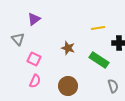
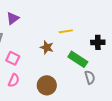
yellow line: (98, 28) -> (66, 31), moved
gray semicircle: (113, 86) -> (90, 77), moved

